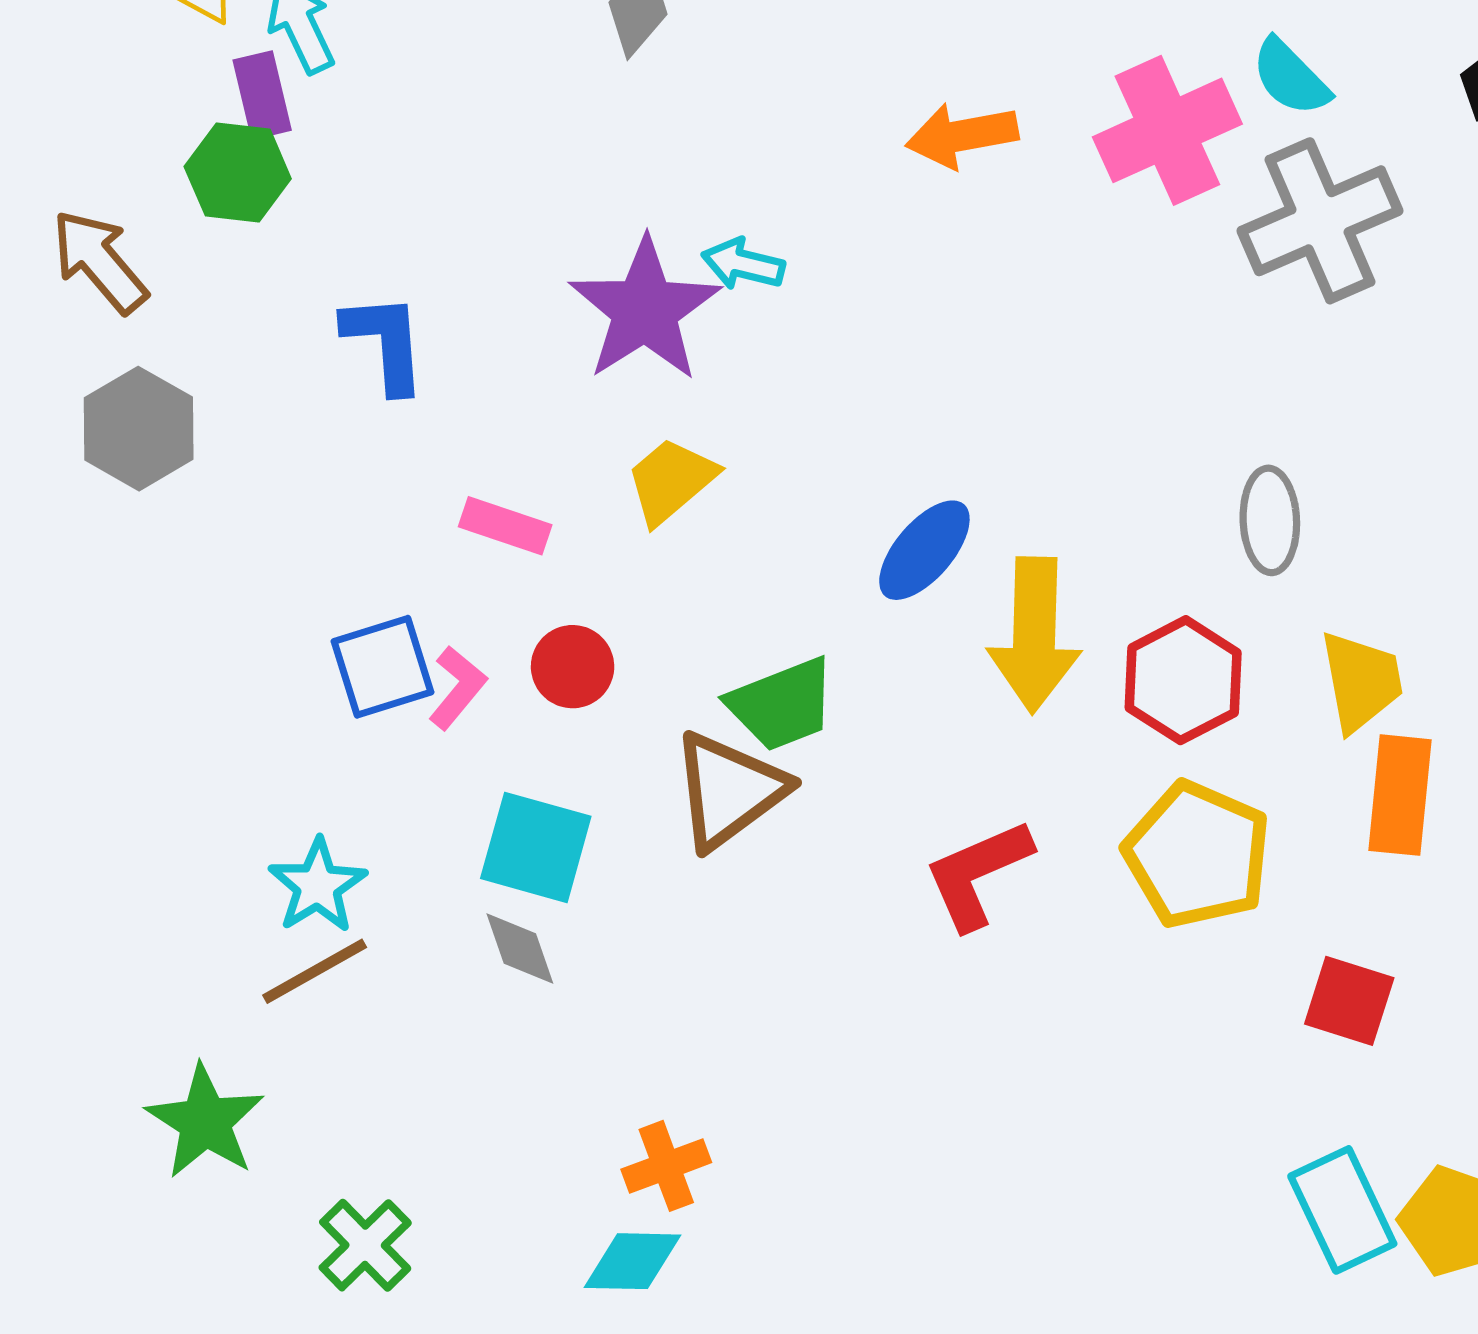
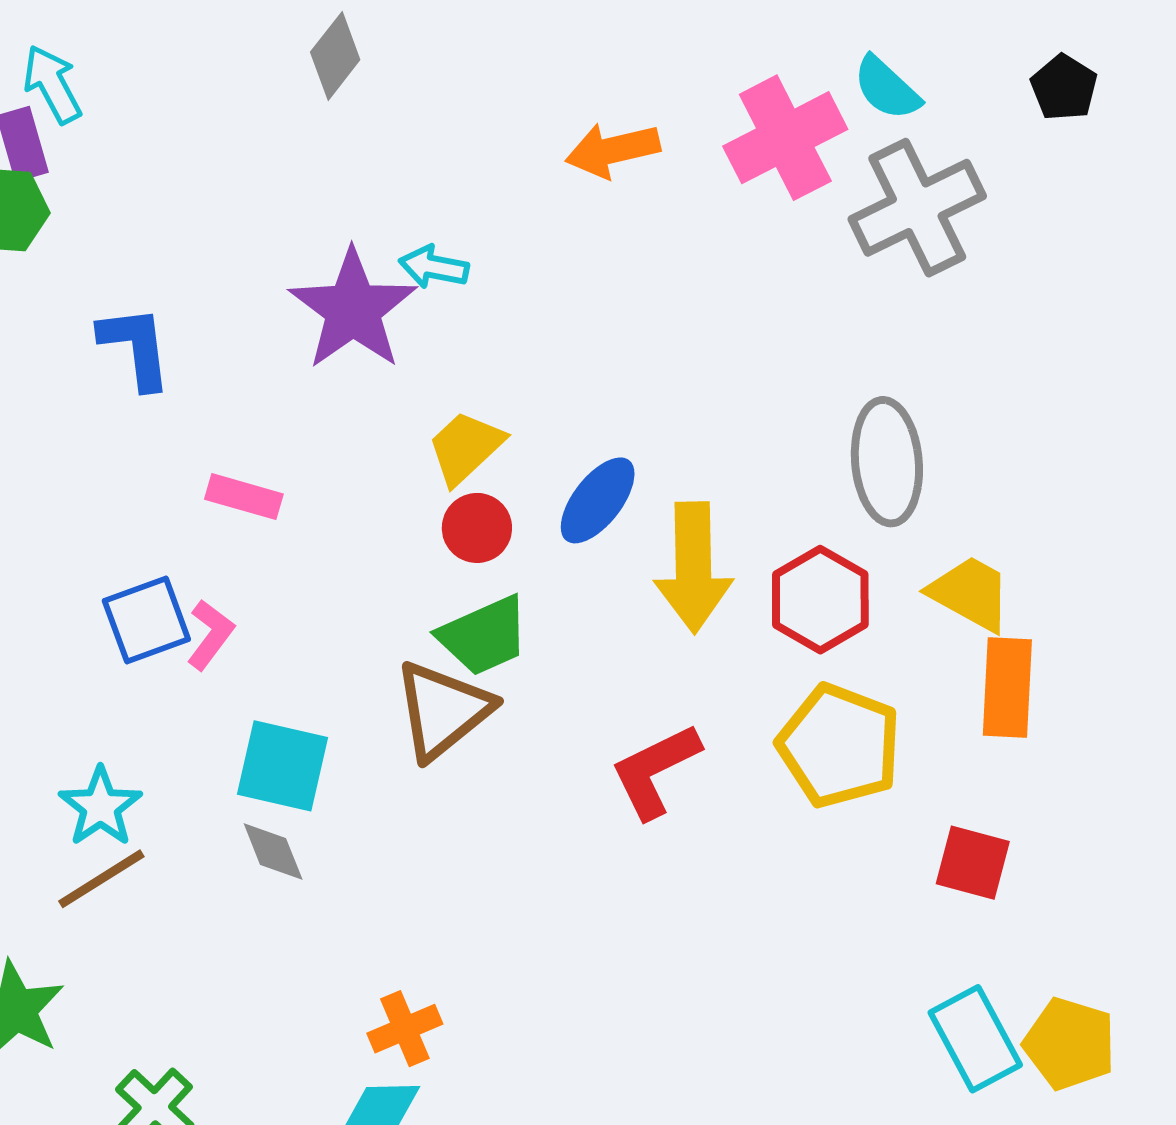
yellow trapezoid: (671, 481) -> (466, 447), moved
gray ellipse: (1270, 520) -> (887, 462), size x1.4
red circle: (573, 667) -> (477, 528), moved
yellow trapezoid: (1361, 681) -> (970, 593), turned -48

